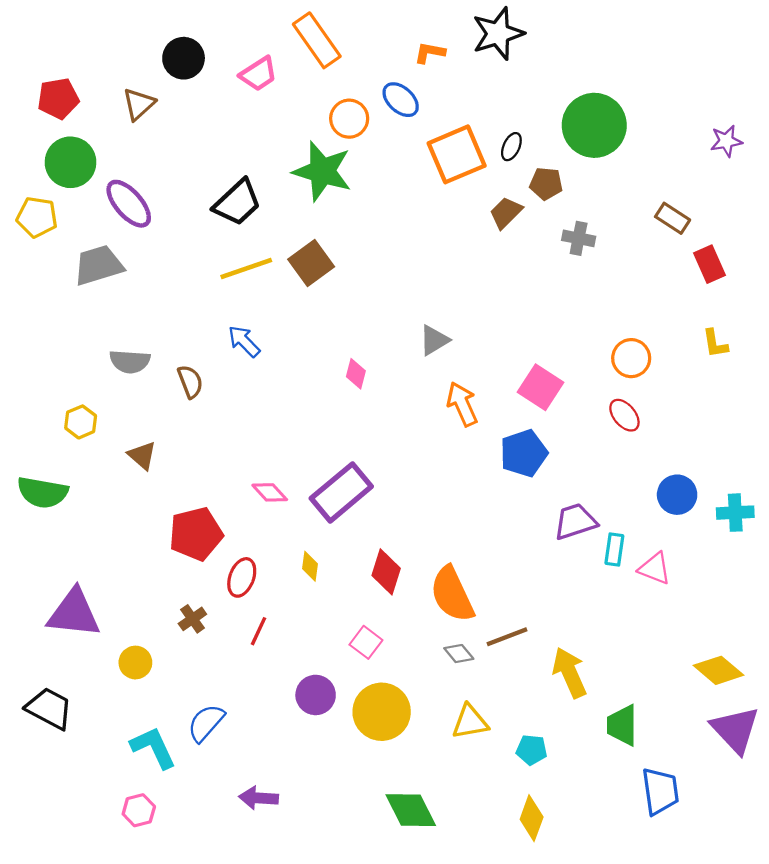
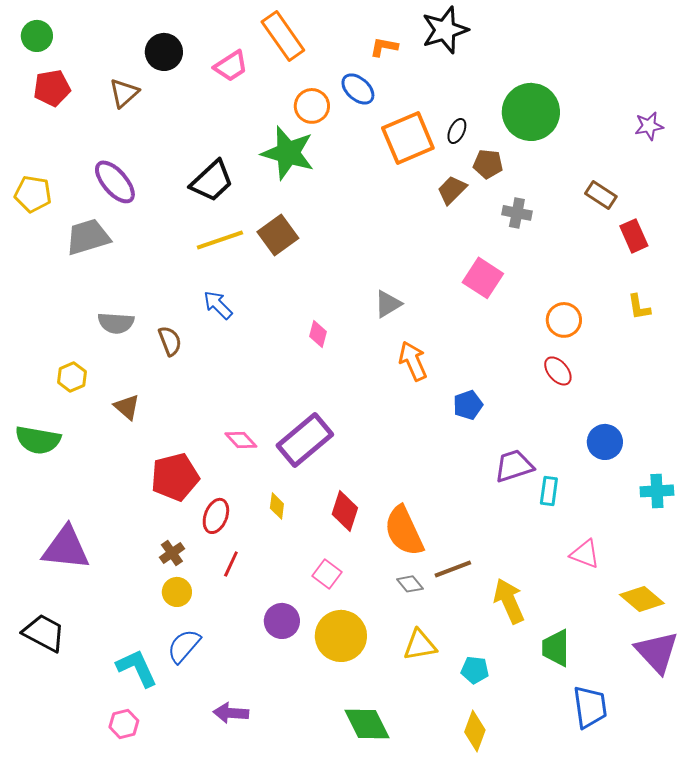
green circle: (71, 162) -> (37, 36), moved, size x0.7
pink square: (541, 387) -> (483, 278), moved
blue pentagon: (524, 453) -> (468, 405), size x0.7
cyan cross: (735, 513) -> (657, 491), moved
pink triangle: (655, 569) -> (585, 554), moved
yellow circle: (135, 663) -> (177, 592), moved

